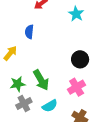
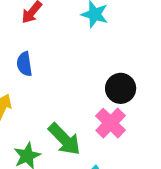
pink cross: (77, 87) -> (111, 123), moved

